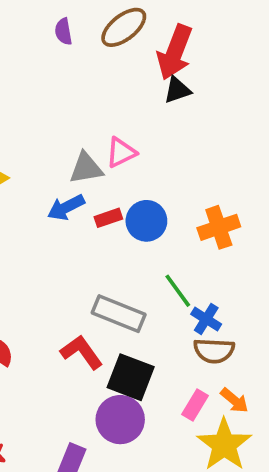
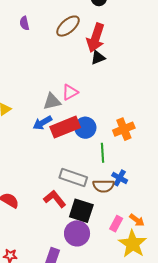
purple semicircle: (63, 31) -> (24, 23), moved
red rectangle: (108, 218) -> (65, 127), size x2.0
green line: (178, 291) -> (102, 153), moved, turned 36
brown semicircle: (214, 351) -> (103, 186), moved

